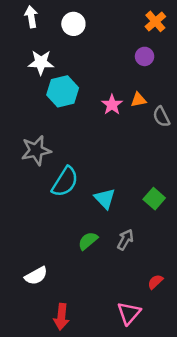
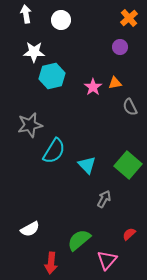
gray semicircle: (161, 117) -> (130, 107), moved
green square: (154, 199) -> (128, 165), size x1.5
green semicircle: (88, 241) -> (79, 240), moved, size x1.4

